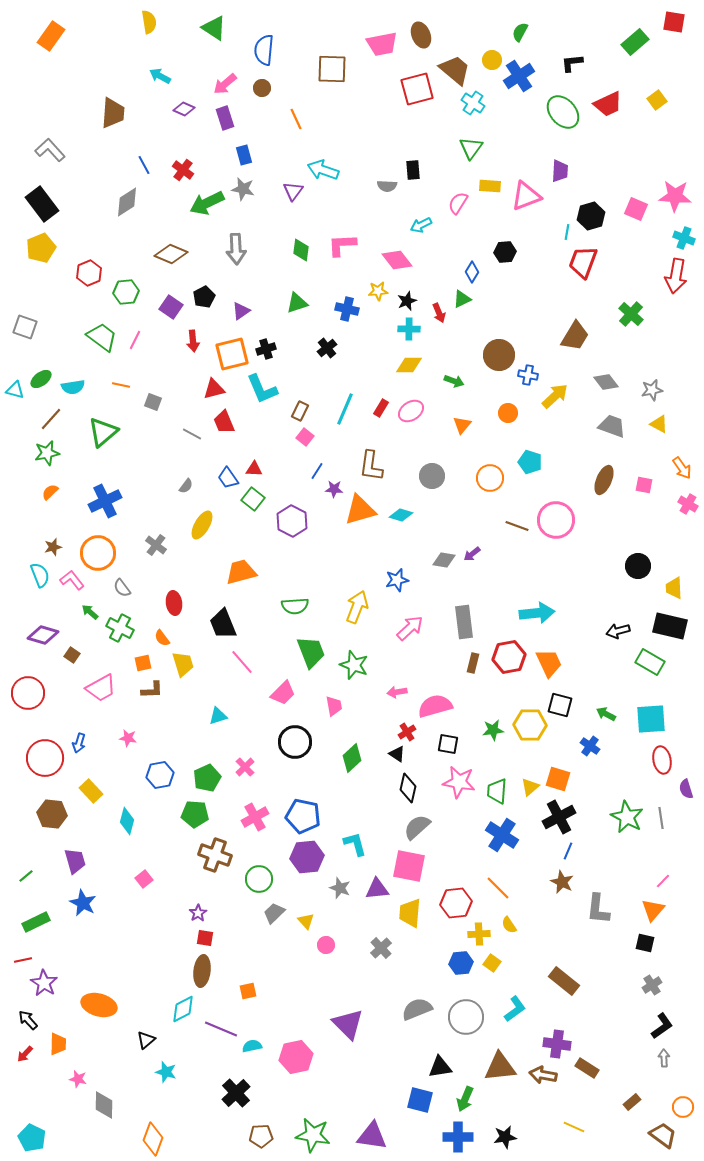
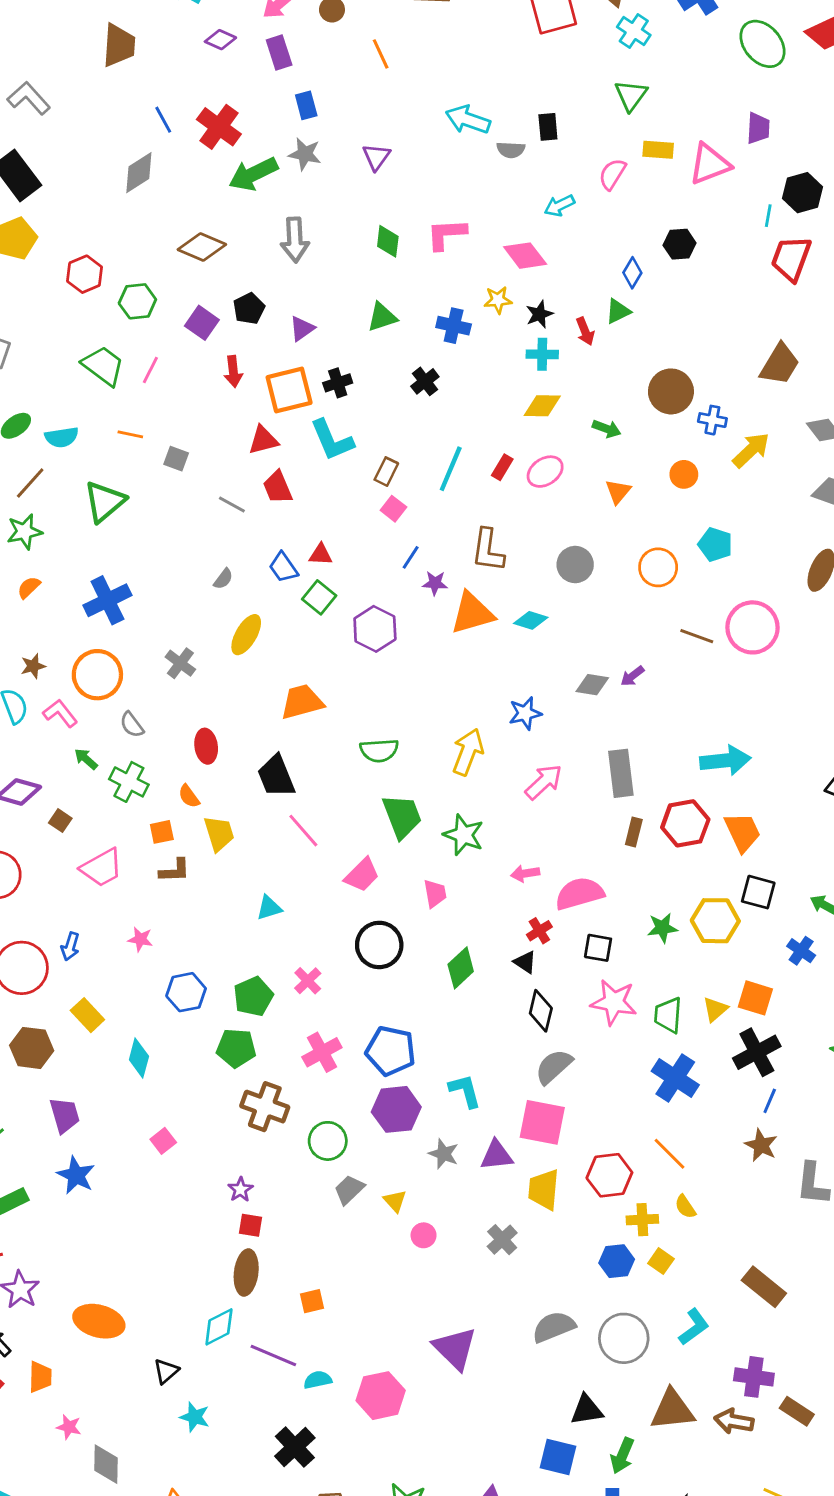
red cross: (183, 170) -> (219, 127), size x1.4
cyan arrow: (323, 170) -> (468, 120), moved

